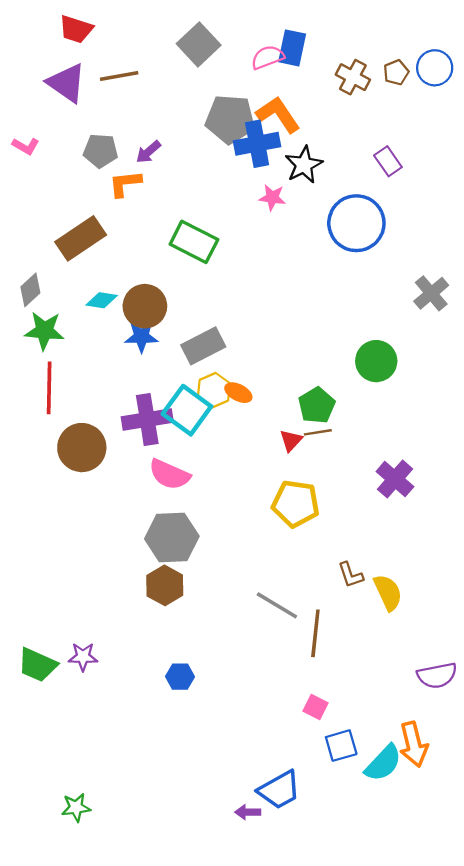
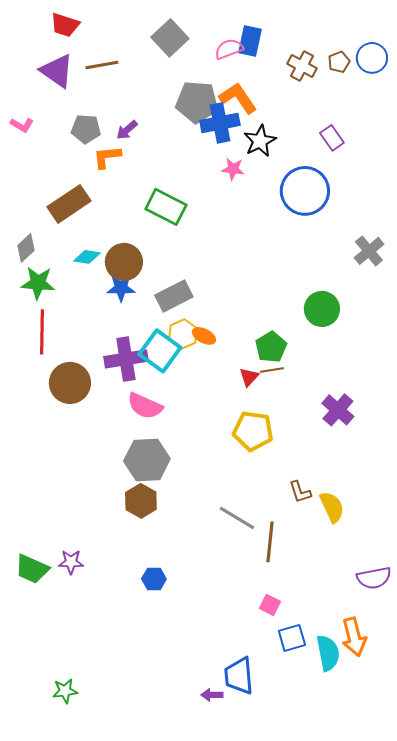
cyan semicircle: (383, 763) -> (328, 653), turned -54
blue trapezoid: (279, 790) -> (239, 676), turned 114

